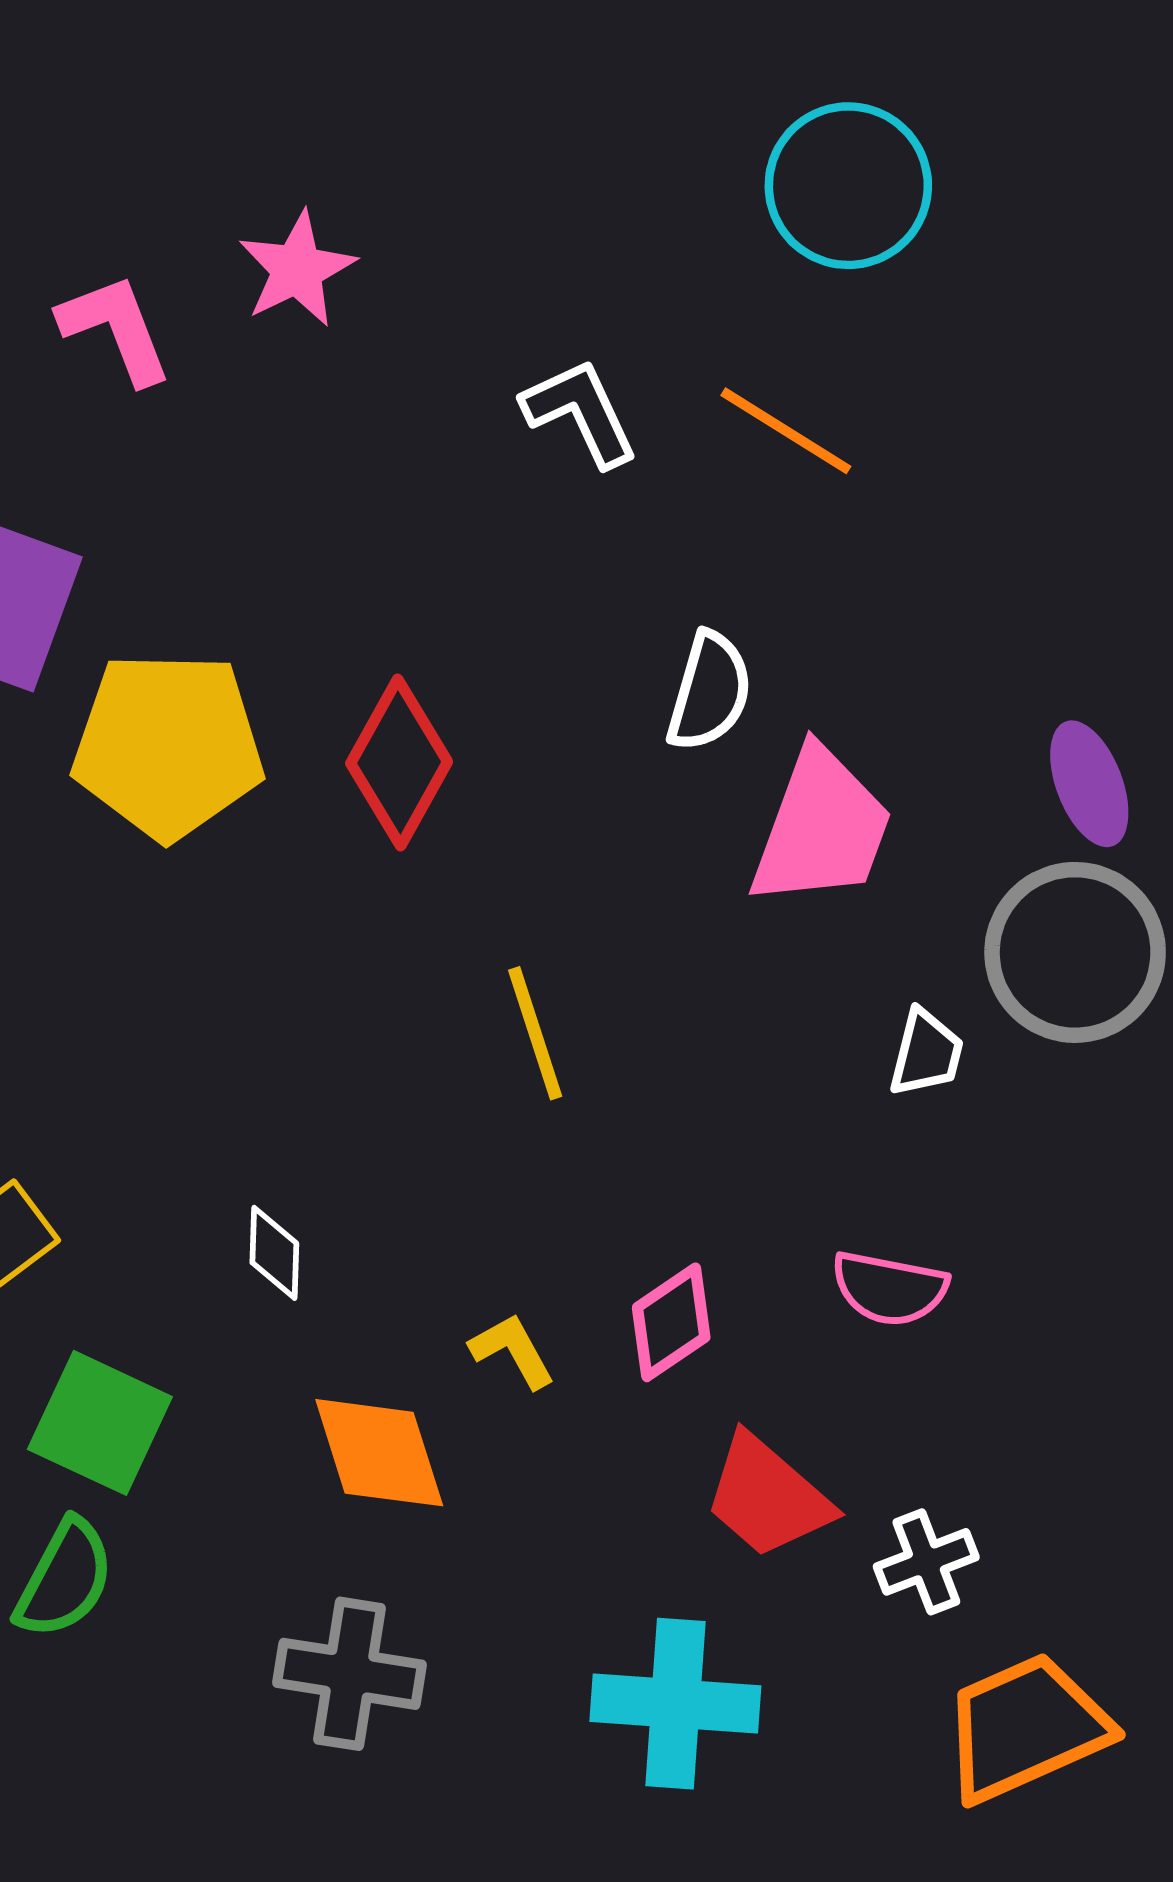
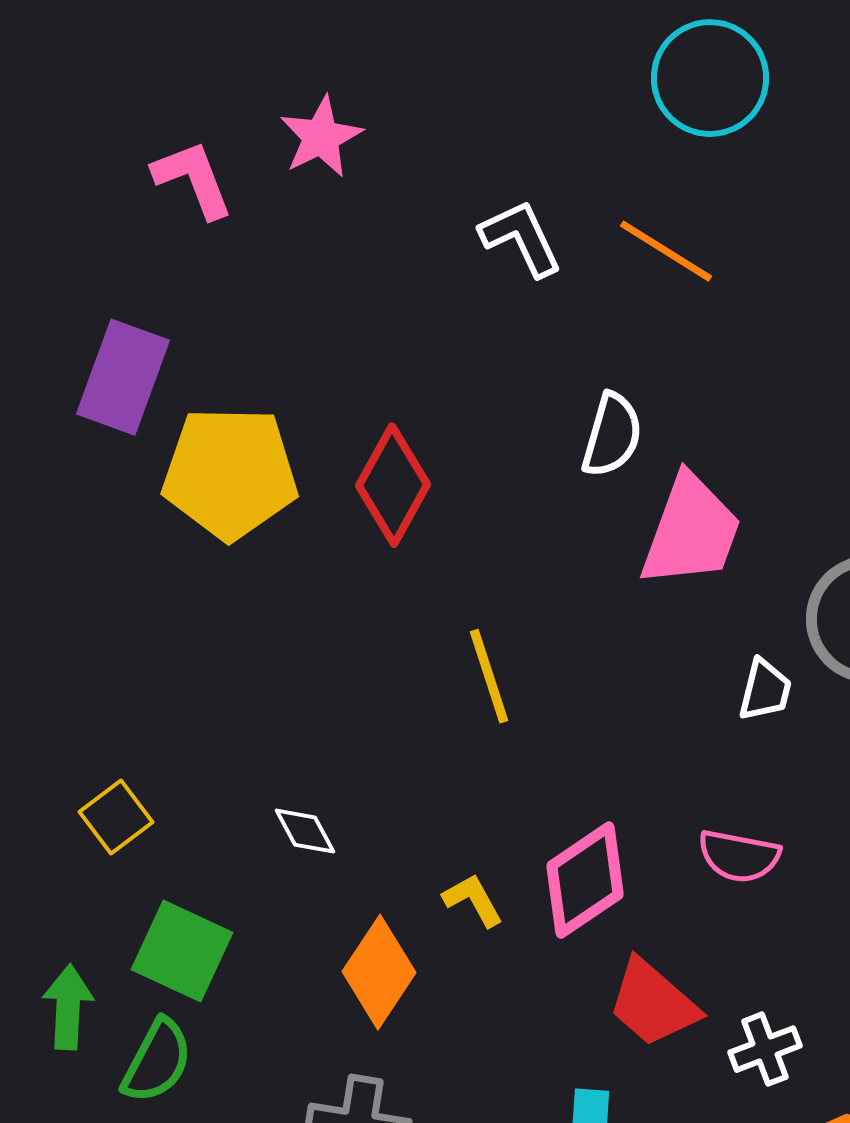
white diamond: (274, 1253) -> (305, 831), turned -30
pink diamond: (671, 1322) -> (585, 880), size x1.4
orange diamond: (379, 1453) -> (379, 972), turned 51

